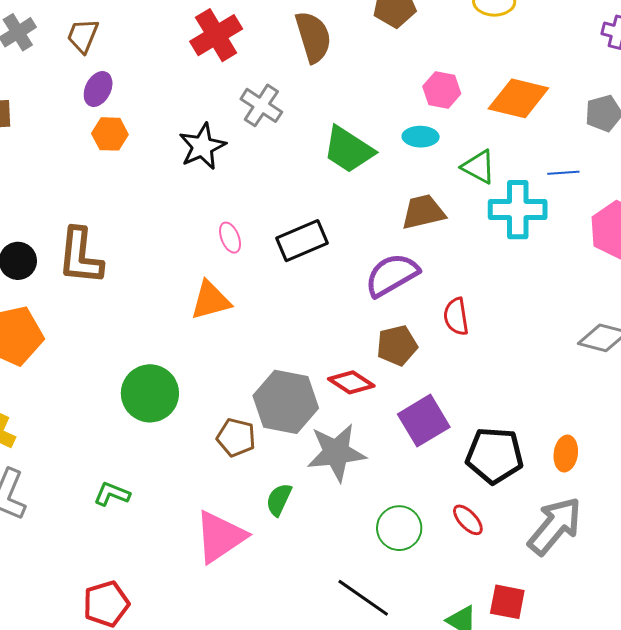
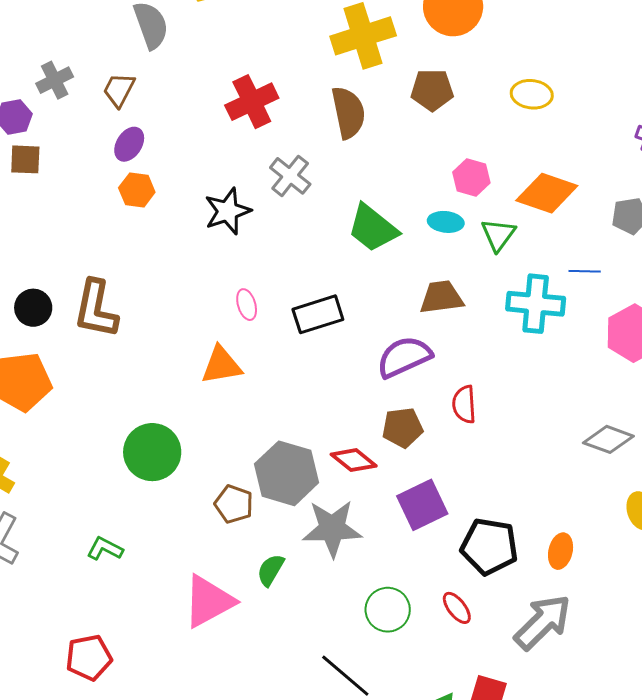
green triangle: (479, 167) -> (498, 235), moved, turned 33

